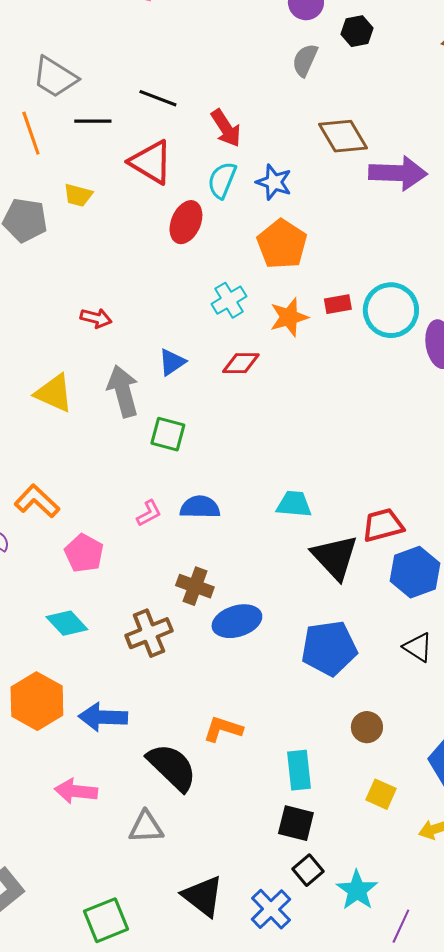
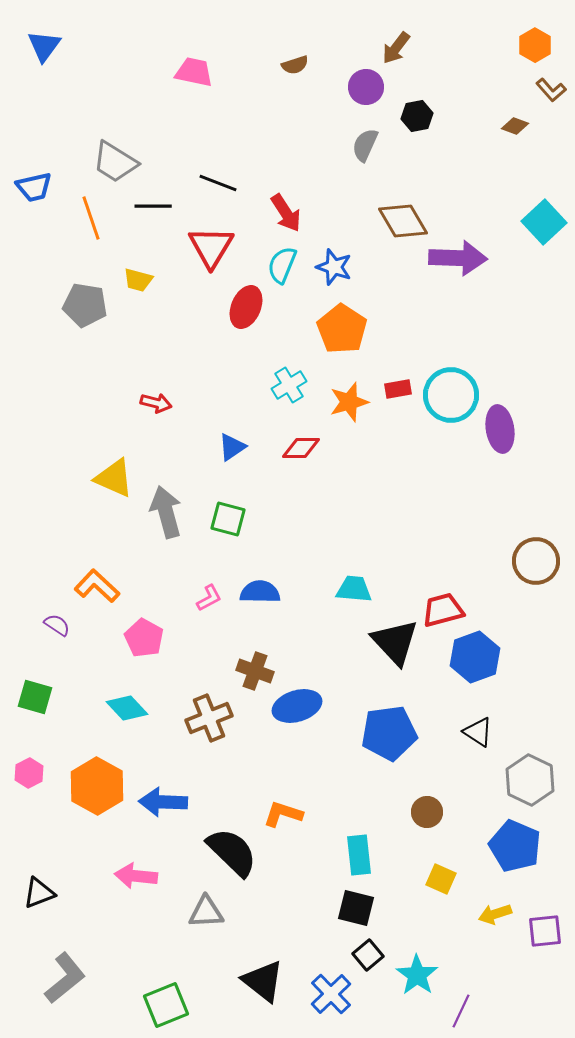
red triangle: (151, 162) -> (211, 247), turned 30
gray arrow: (123, 391) -> (166, 512), moved

